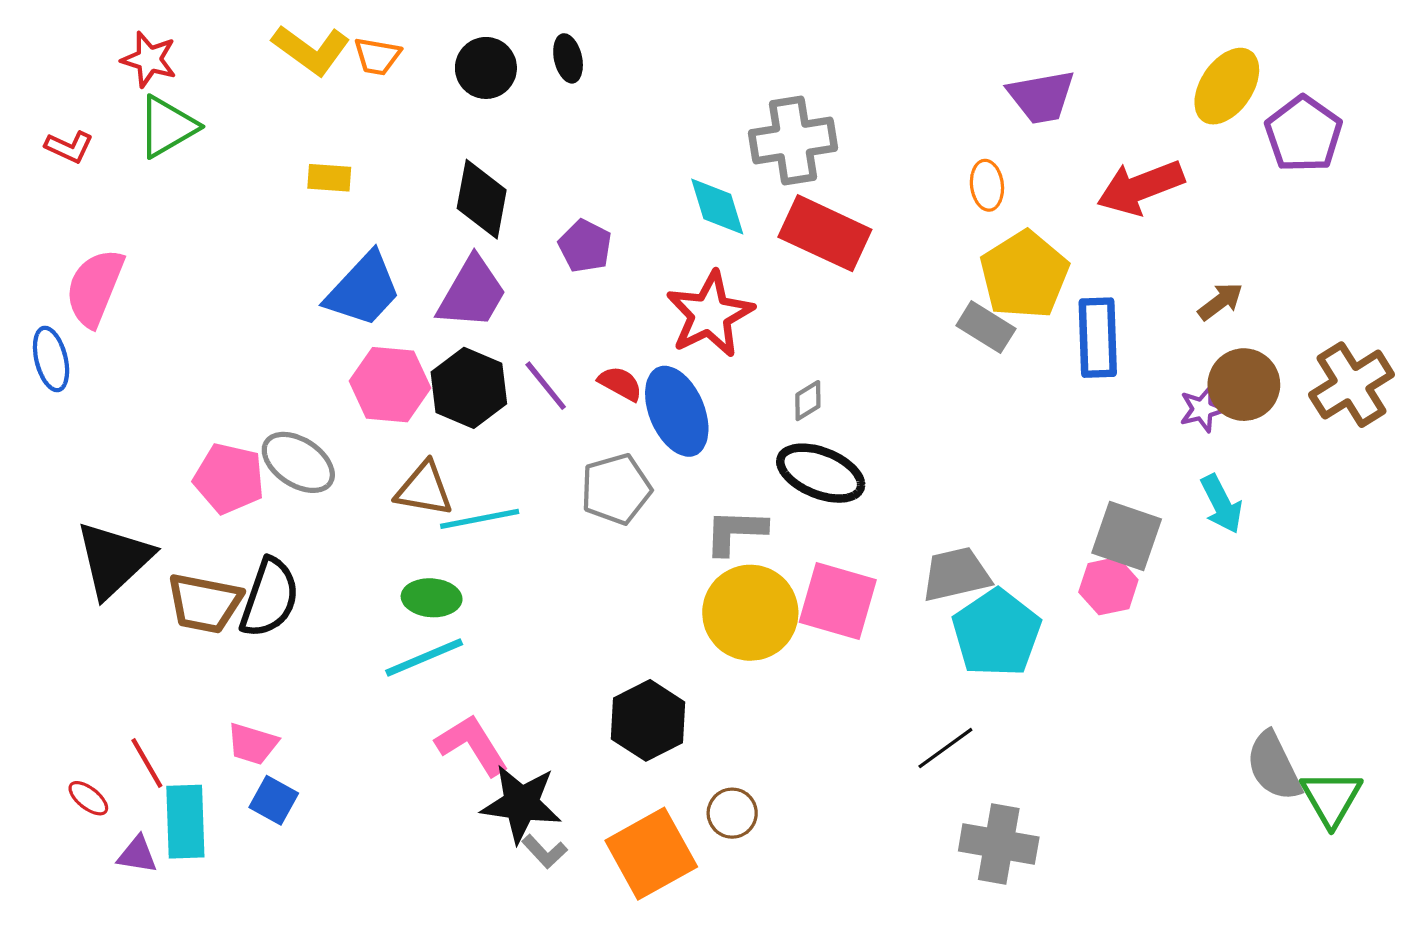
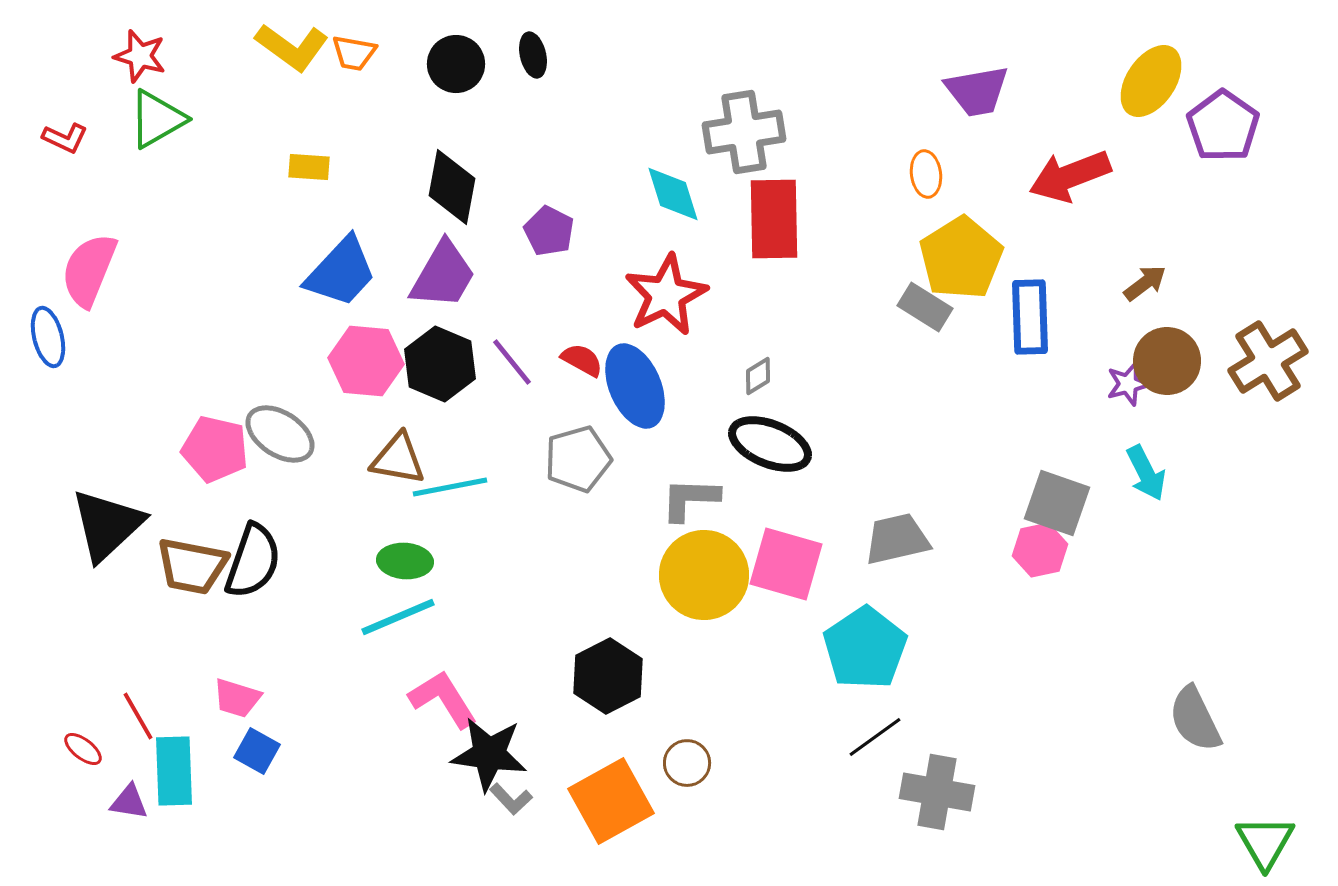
red rectangle: (825, 233) -> (774, 219), turned 64
cyan pentagon: (997, 633) -> (865, 648), moved
black line: (945, 748) -> (875, 737), moved
green triangle: (1331, 798) -> (1265, 842), moved

